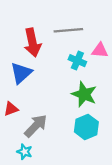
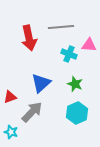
blue triangle: (21, 73) -> (41, 83), moved
green star: (84, 94) -> (75, 84), size x0.7
cyan star: (25, 152) -> (11, 132), moved

